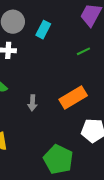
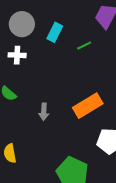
green line: (83, 51) -> (84, 46), moved

